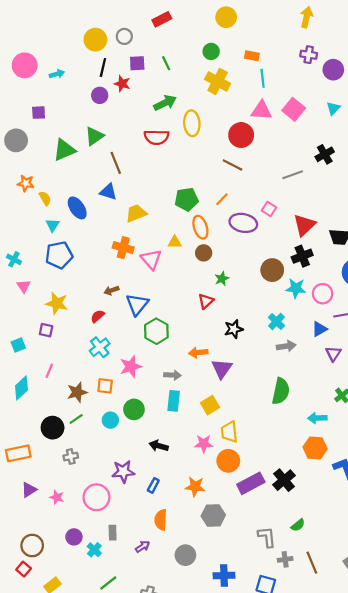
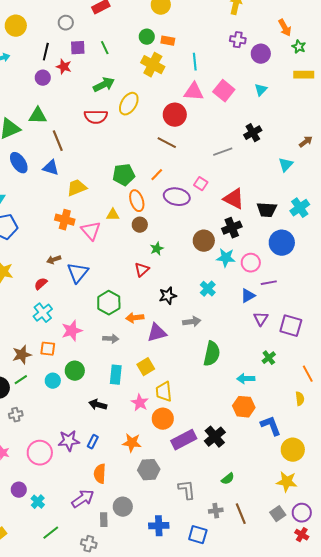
yellow circle: (95, 40) -> (16, 26), moved
orange rectangle: (252, 56) -> (168, 41), moved
yellow ellipse: (192, 123) -> (129, 104), turned 35
green triangle: (94, 136) -> (38, 116), turned 36
blue ellipse: (77, 208) -> (19, 163), moved
red triangle: (304, 225) -> (234, 199), turned -50
green hexagon: (156, 331) -> (109, 303), moved
gray arrow: (286, 346) -> (192, 322), moved
purple triangle: (222, 369) -> (157, 333), turned 40
cyan rectangle: (174, 401) -> (116, 375), moved
pink star: (204, 444) -> (140, 403), turned 30
purple star: (123, 472) -> (69, 441), moved
gray rectangle: (113, 533) -> (104, 520), moved
gray L-shape: (267, 537) -> (187, 490), moved
purple arrow: (143, 547) -> (83, 499), size x1.6

